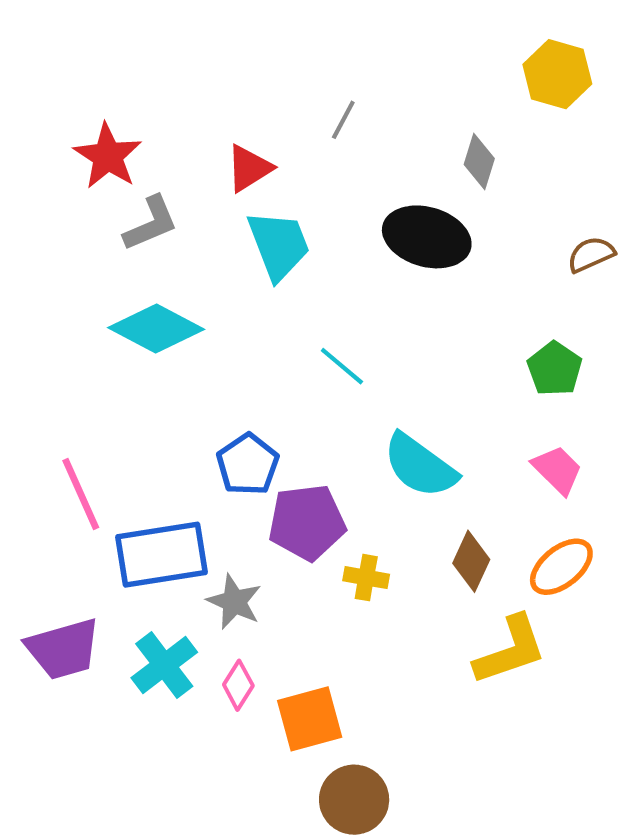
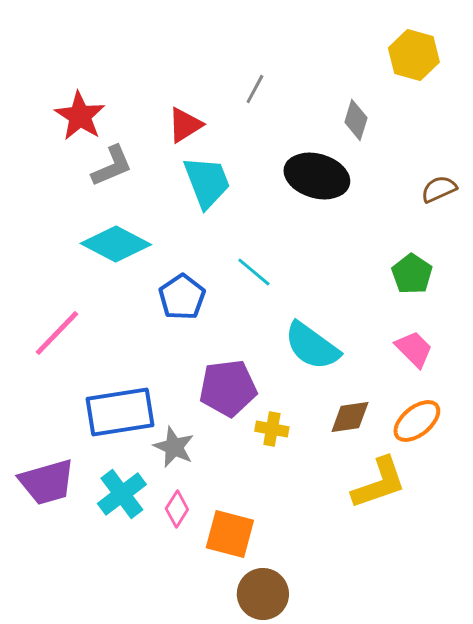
blue pentagon: (248, 464) -> (182, 297), moved
pink line: (81, 494) -> (57, 333), moved, turned 68
brown diamond: (471, 561) -> (350, 417), turned 57
orange square: (310, 719) -> (230, 534), turned 30

